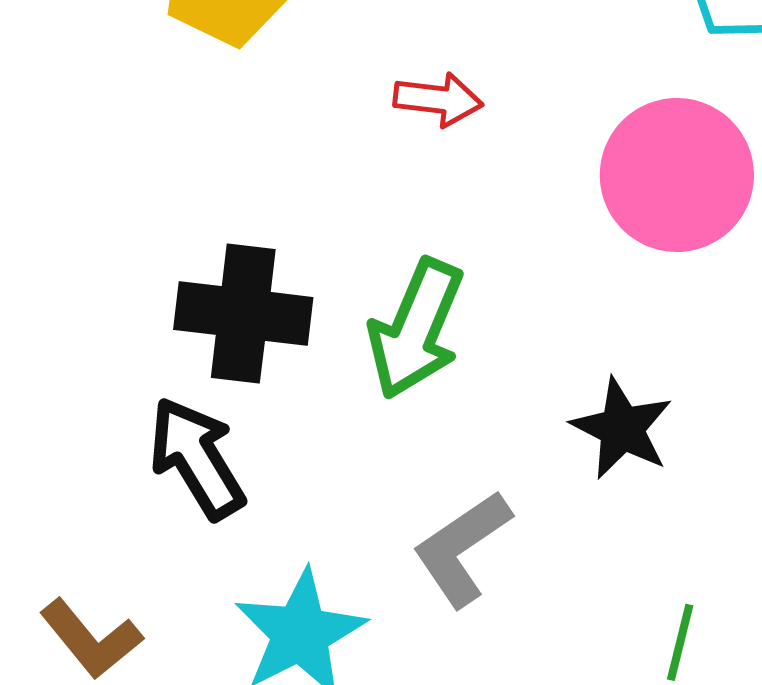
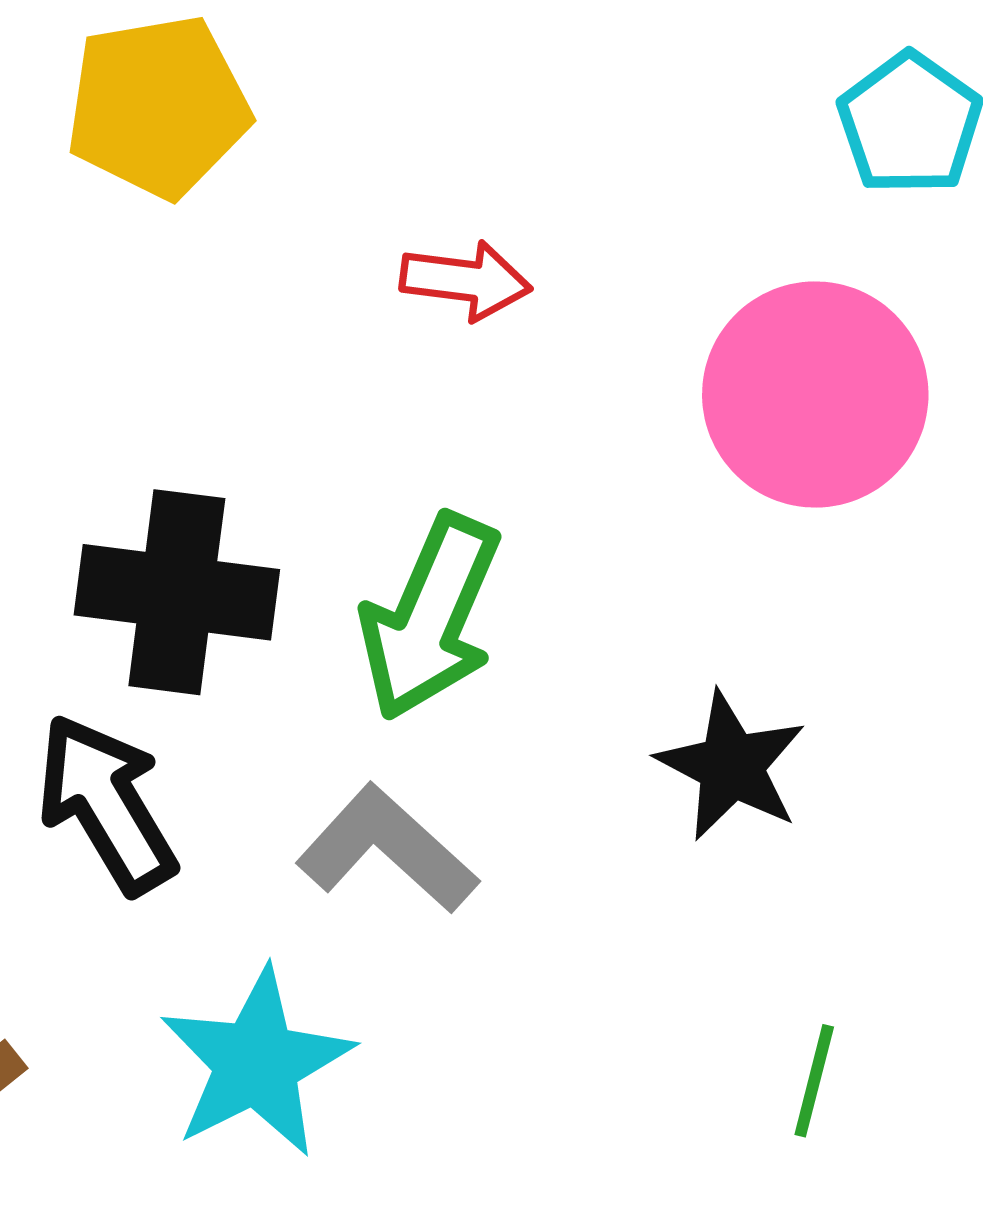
gray L-shape: (462, 548) -> (387, 849), moved, turned 76

